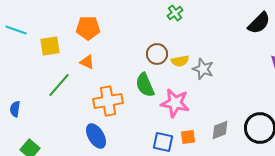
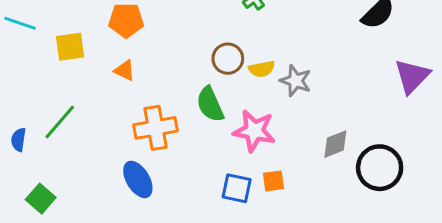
green line: (59, 85) -> (60, 122), moved
gray diamond: (220, 130) -> (335, 144), moved

